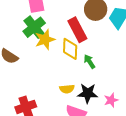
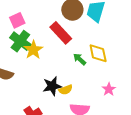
yellow diamond: (70, 49) -> (98, 53), moved
black star: (88, 93) -> (52, 86), moved

